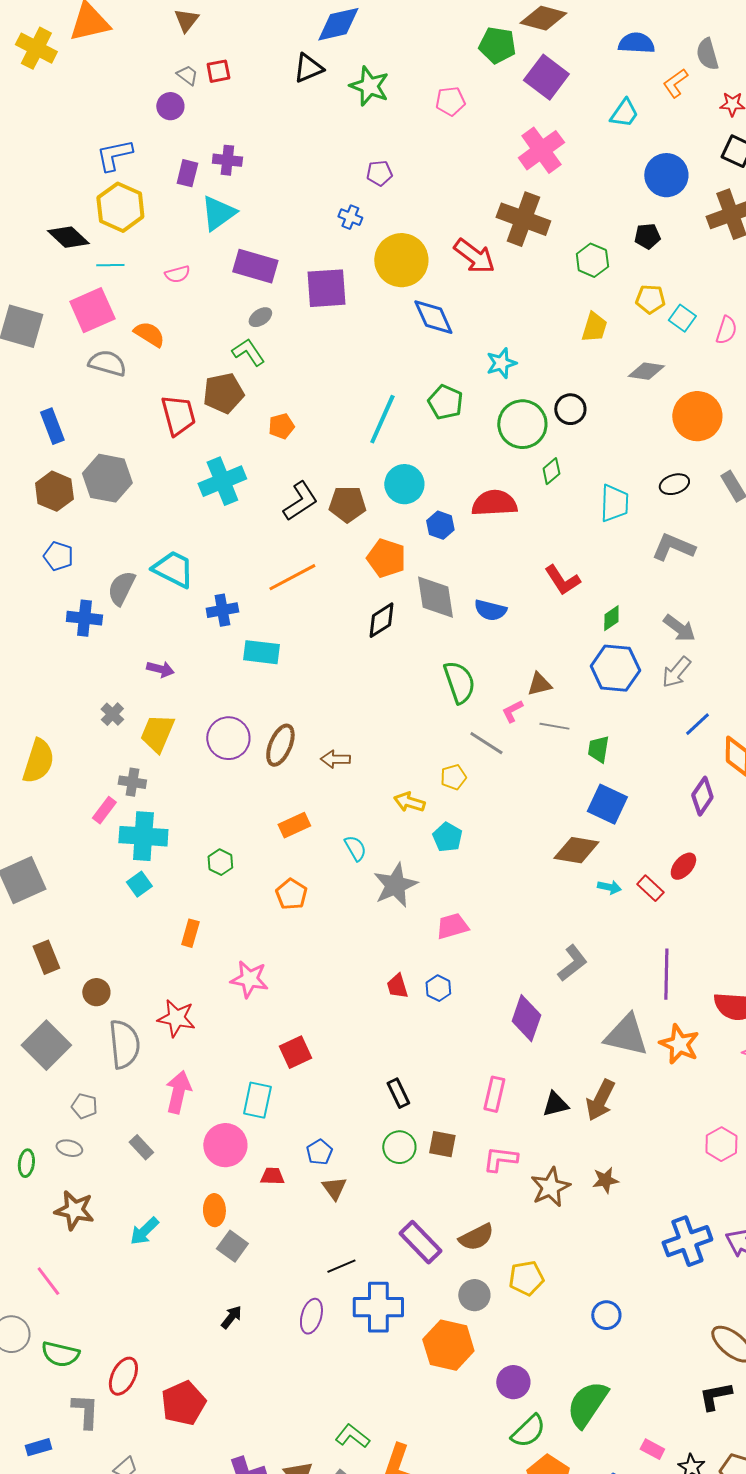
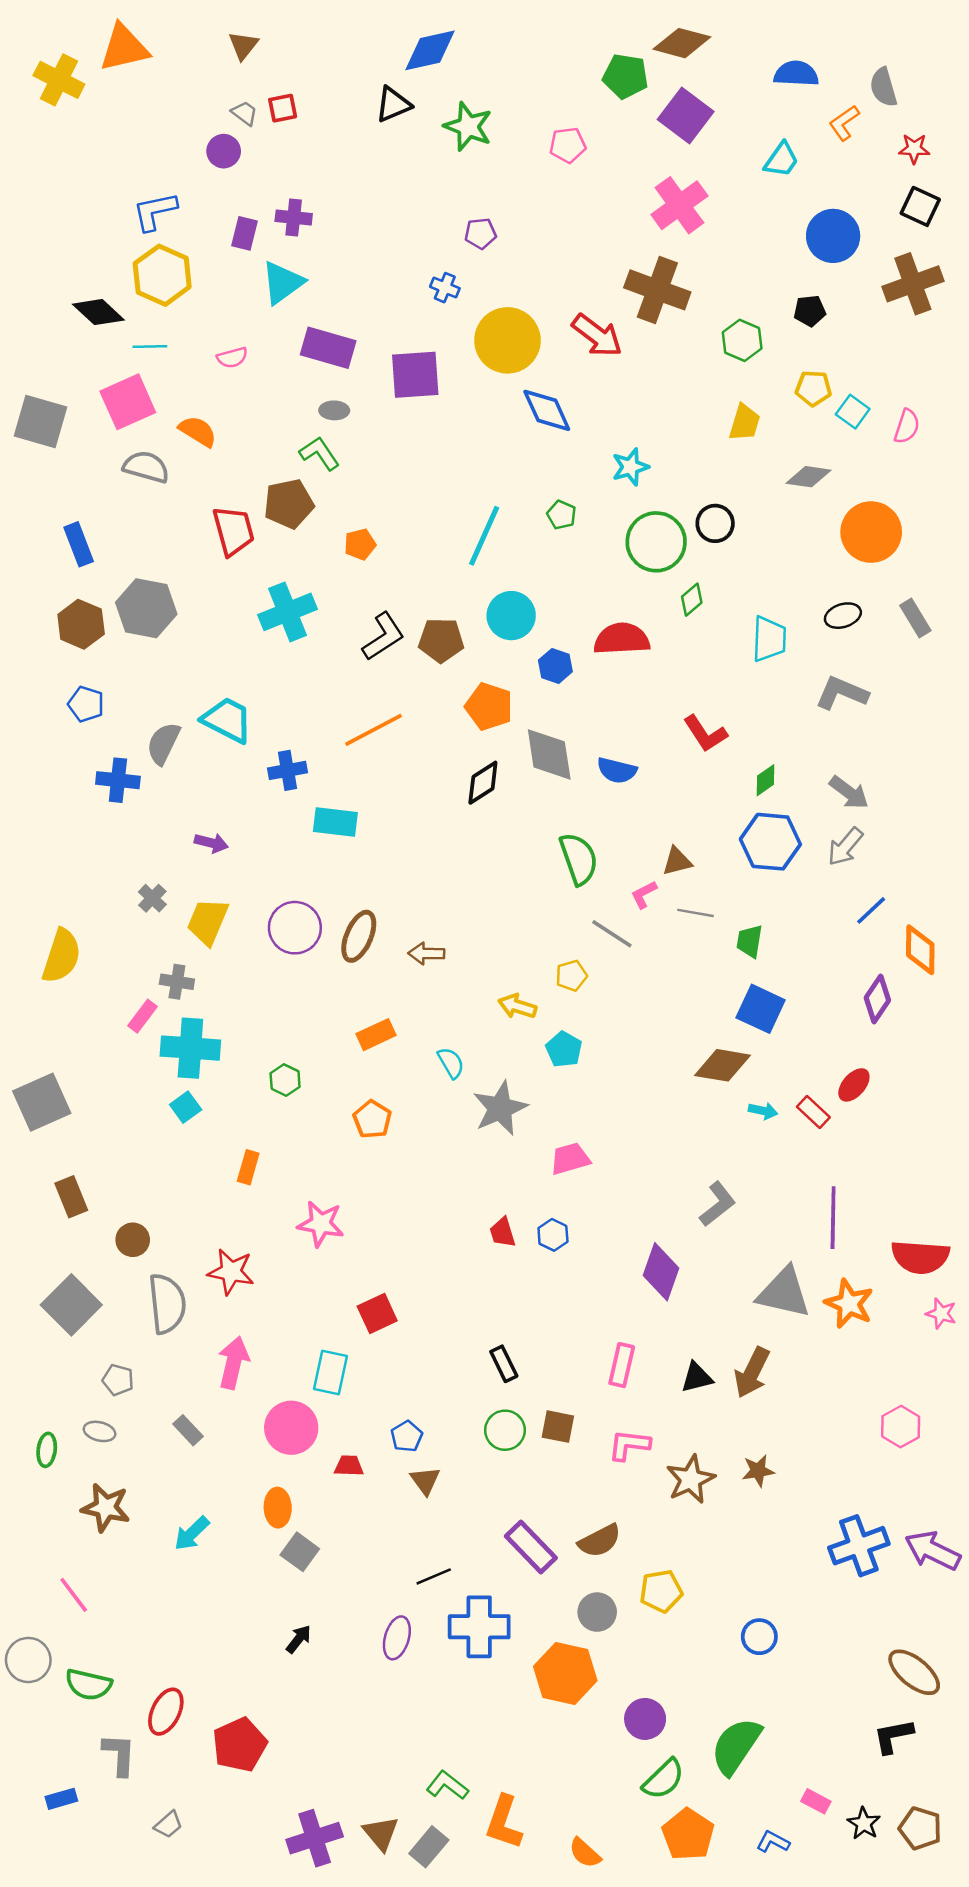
gray ellipse: (260, 317) -> (334, 410), turned 35
green pentagon: (445, 402) -> (562, 515), size x0.7

